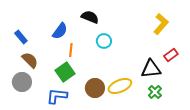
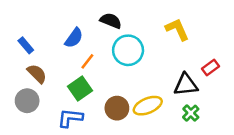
yellow L-shape: (161, 24) -> (177, 29), moved, turned -65
cyan circle: (104, 41) -> (128, 50), size x1.6
orange line: (71, 50) -> (87, 61), turned 32

